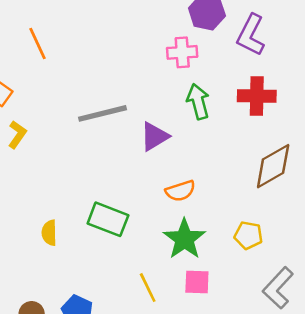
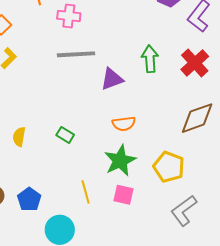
pink cross: (182, 52) -> (69, 16), moved
red cross: (257, 96) -> (195, 63), turned 36
green rectangle: (108, 219) -> (65, 135), size x0.6
yellow pentagon: (248, 235) -> (169, 167), size x1.4

